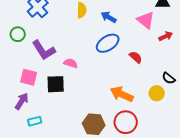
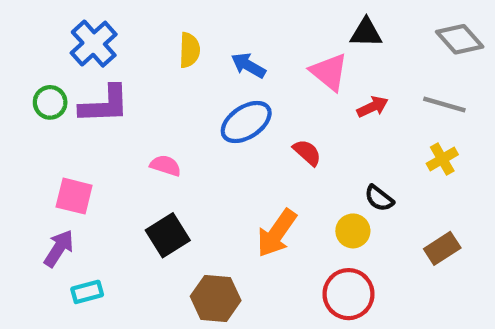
purple L-shape: (44, 50) -> (105, 105), moved, turned -60
black square: (56, 84) -> (168, 235), moved, turned -30
orange arrow: (122, 94) -> (277, 233), turned -80
red circle: (126, 122) -> (349, 294), moved

